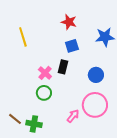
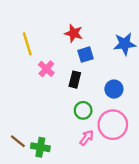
red star: (69, 22) -> (74, 33), moved
pink cross: (45, 73) -> (46, 69), moved
green circle: (44, 93) -> (83, 110), moved

